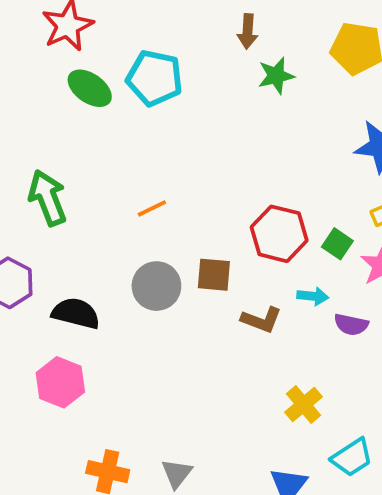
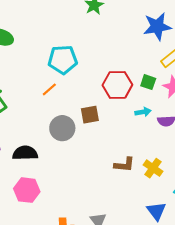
cyan pentagon: (155, 78) -> (63, 60), moved
brown L-shape: (261, 320) -> (124, 165), moved

